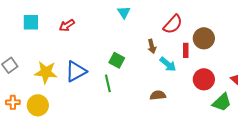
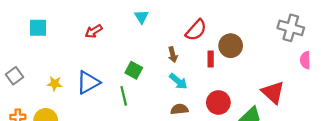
red arrow: (67, 25) -> (94, 31), moved
cyan arrow: (168, 64) -> (178, 81), moved
yellow star: (46, 72) -> (55, 84), size x0.6
red circle: (204, 79) -> (218, 103), moved

